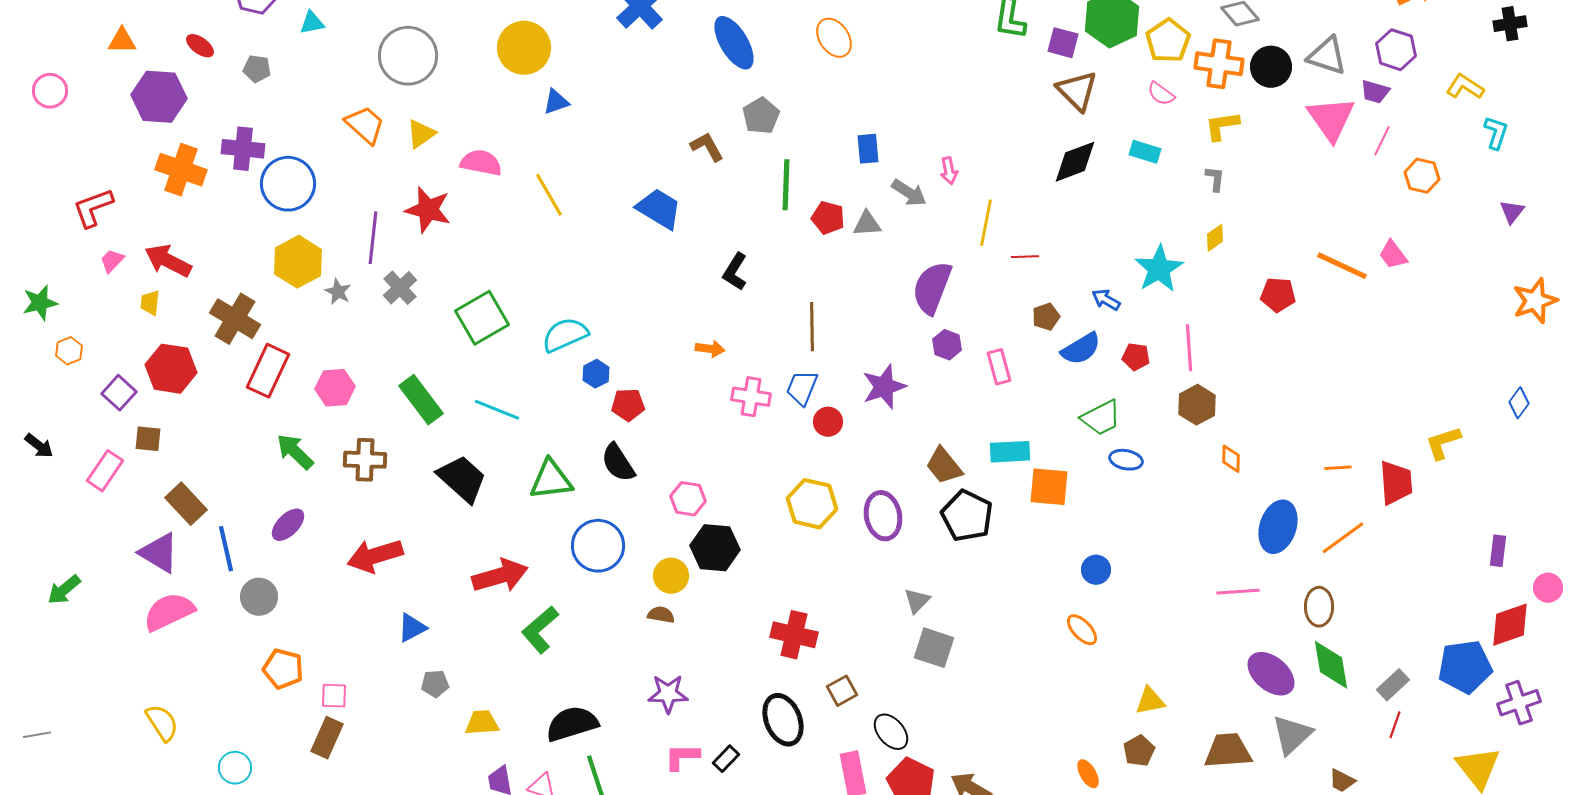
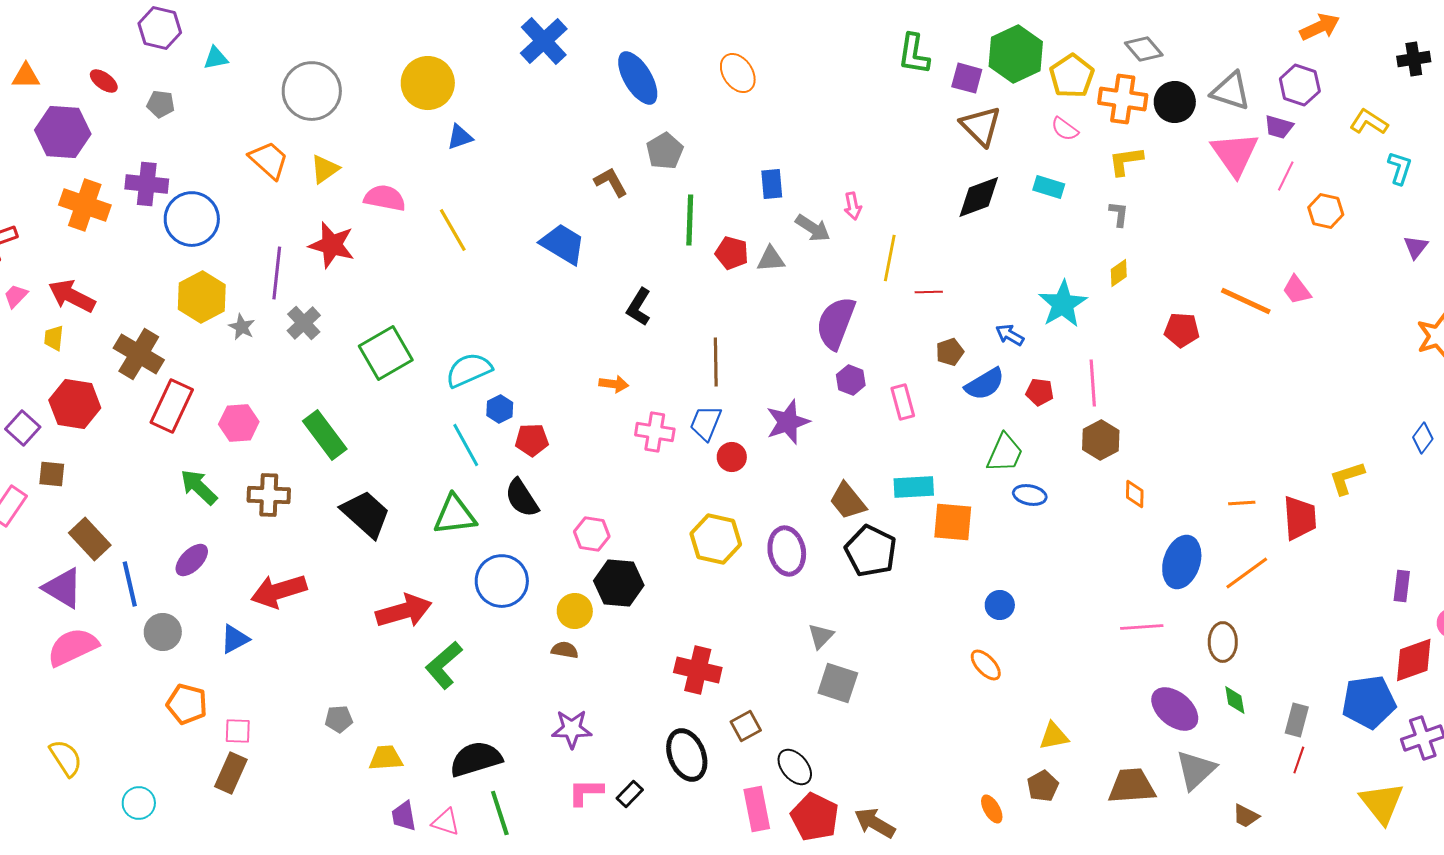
cyan line: (497, 410) -> (466, 445), moved, turned 39
green trapezoid: (1101, 418) -> (1005, 453), turned -39
blue triangle: (412, 628) -> (235, 639), moved
green diamond: (1331, 665) -> (1235, 700), size x0.6
gray rectangle: (1393, 685) -> (1297, 720), turned -32

